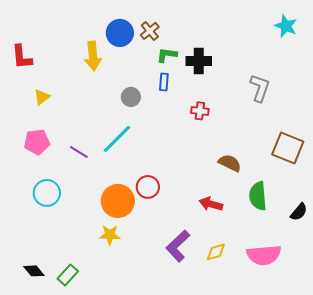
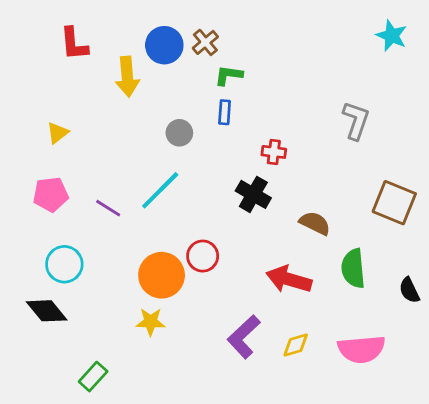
red L-shape: (22, 57) -> (74, 44), moved
black cross: (199, 61) -> (253, 194), moved, turned 30
red arrow: (211, 204) -> (289, 279), size x1.4
black semicircle: (299, 212) -> (409, 290), turned 114
black diamond: (34, 271) -> (47, 311), moved, size x1.4

